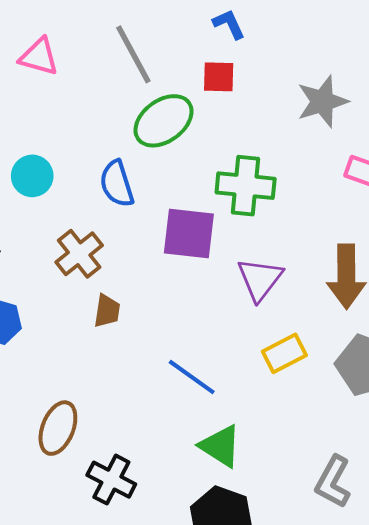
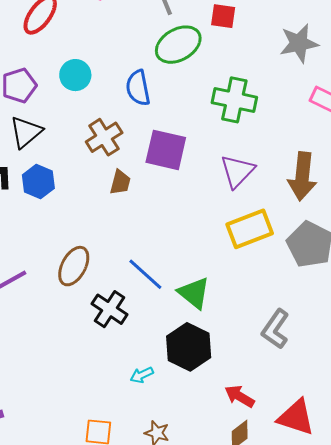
purple square: (189, 234) -> (166, 150), moved
yellow rectangle: (284, 353) -> (250, 229), size x1.4
blue line: (192, 377) -> (145, 274), moved

